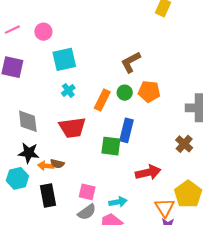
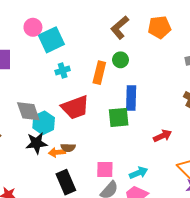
pink circle: (43, 32) -> (33, 27), moved
cyan cross: (68, 90) -> (63, 71), turned 32
orange pentagon: (149, 92) -> (159, 27), moved
red arrow: (148, 172) -> (163, 136), size x0.7
cyan hexagon: (17, 178) -> (44, 123), moved

